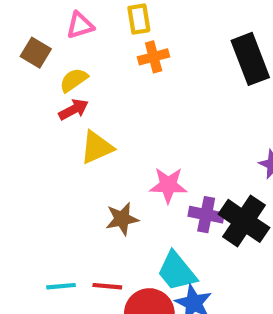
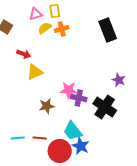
pink triangle: (80, 25) -> (36, 14), moved
yellow semicircle: (74, 80) -> (45, 28), moved
red arrow: (74, 109) -> (24, 54), turned 48
purple cross: (206, 215) -> (79, 98), moved

